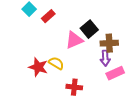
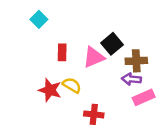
red rectangle: (48, 16) -> (62, 52), moved, turned -48
purple arrow: (105, 58) -> (131, 79), turned 98

